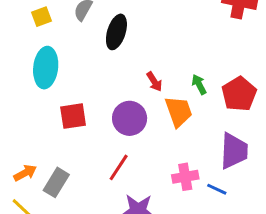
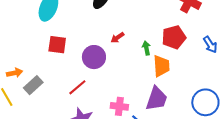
red arrow: (154, 82) -> (117, 38), turned 72
red pentagon: (239, 94) -> (174, 37), moved
orange trapezoid: (179, 112) -> (161, 66), moved

